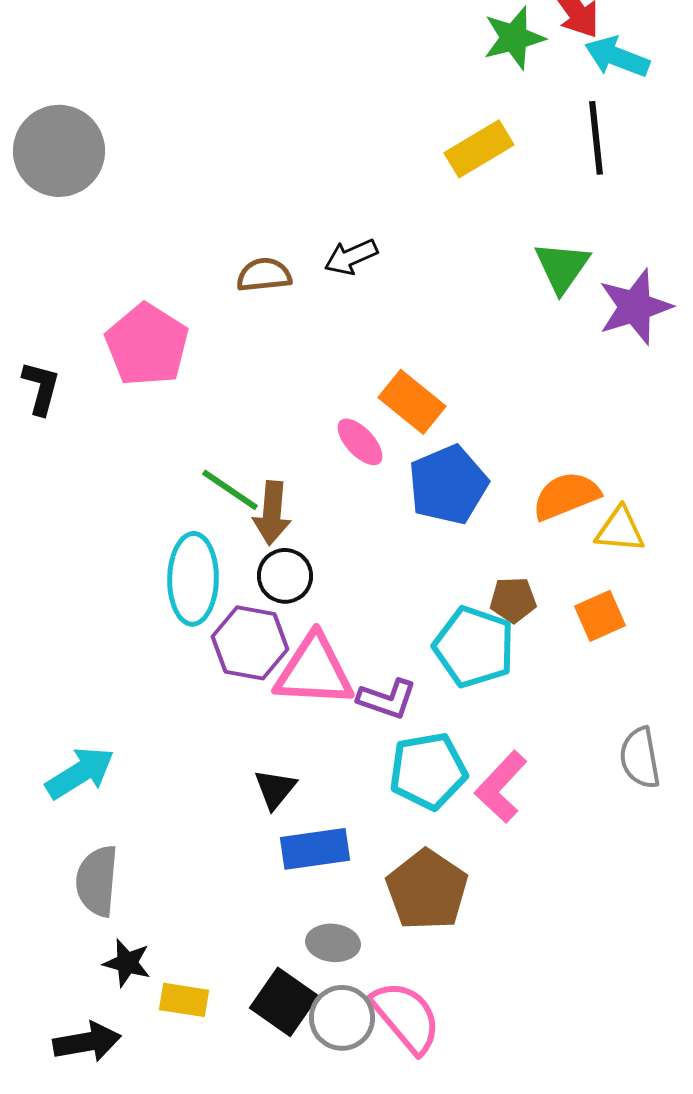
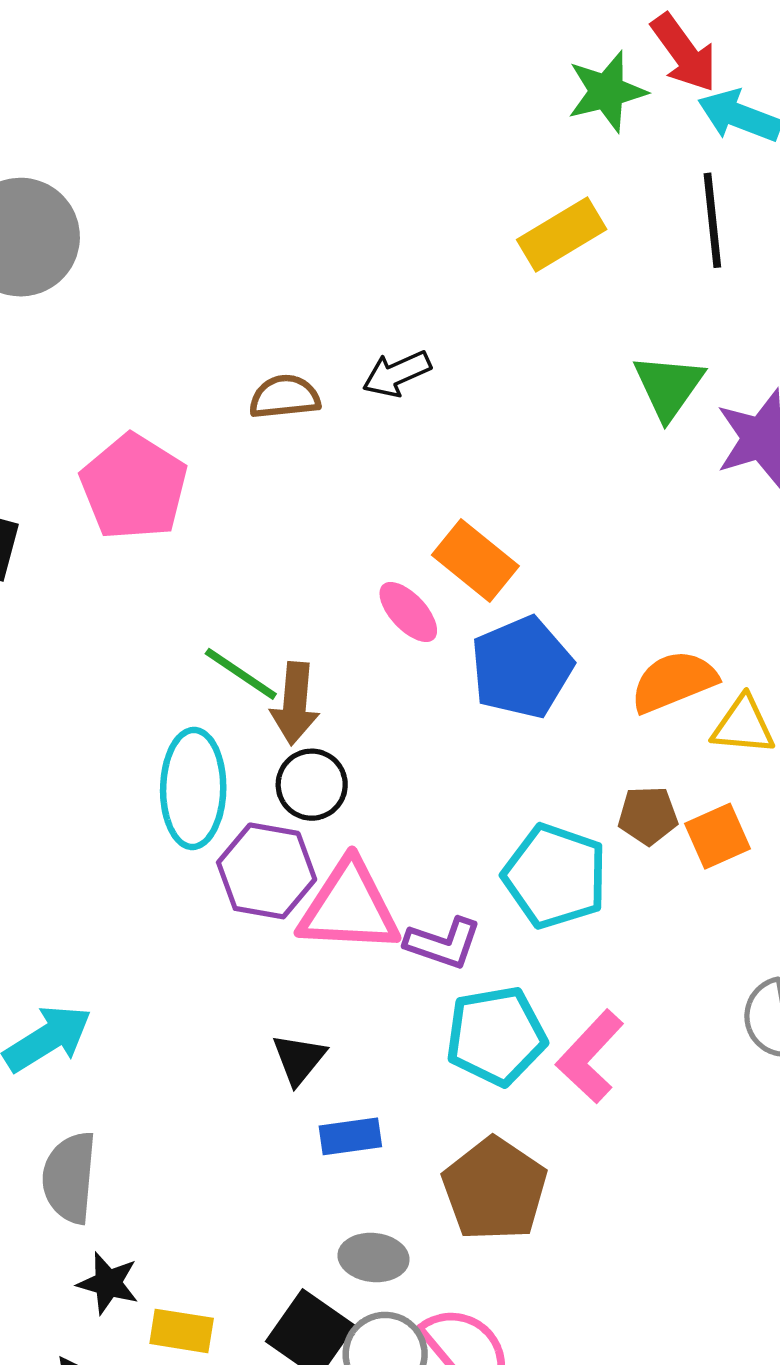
brown pentagon: (513, 600) -> (648, 816), moved
blue rectangle: (315, 849) -> (350, 1136), size x0.7

